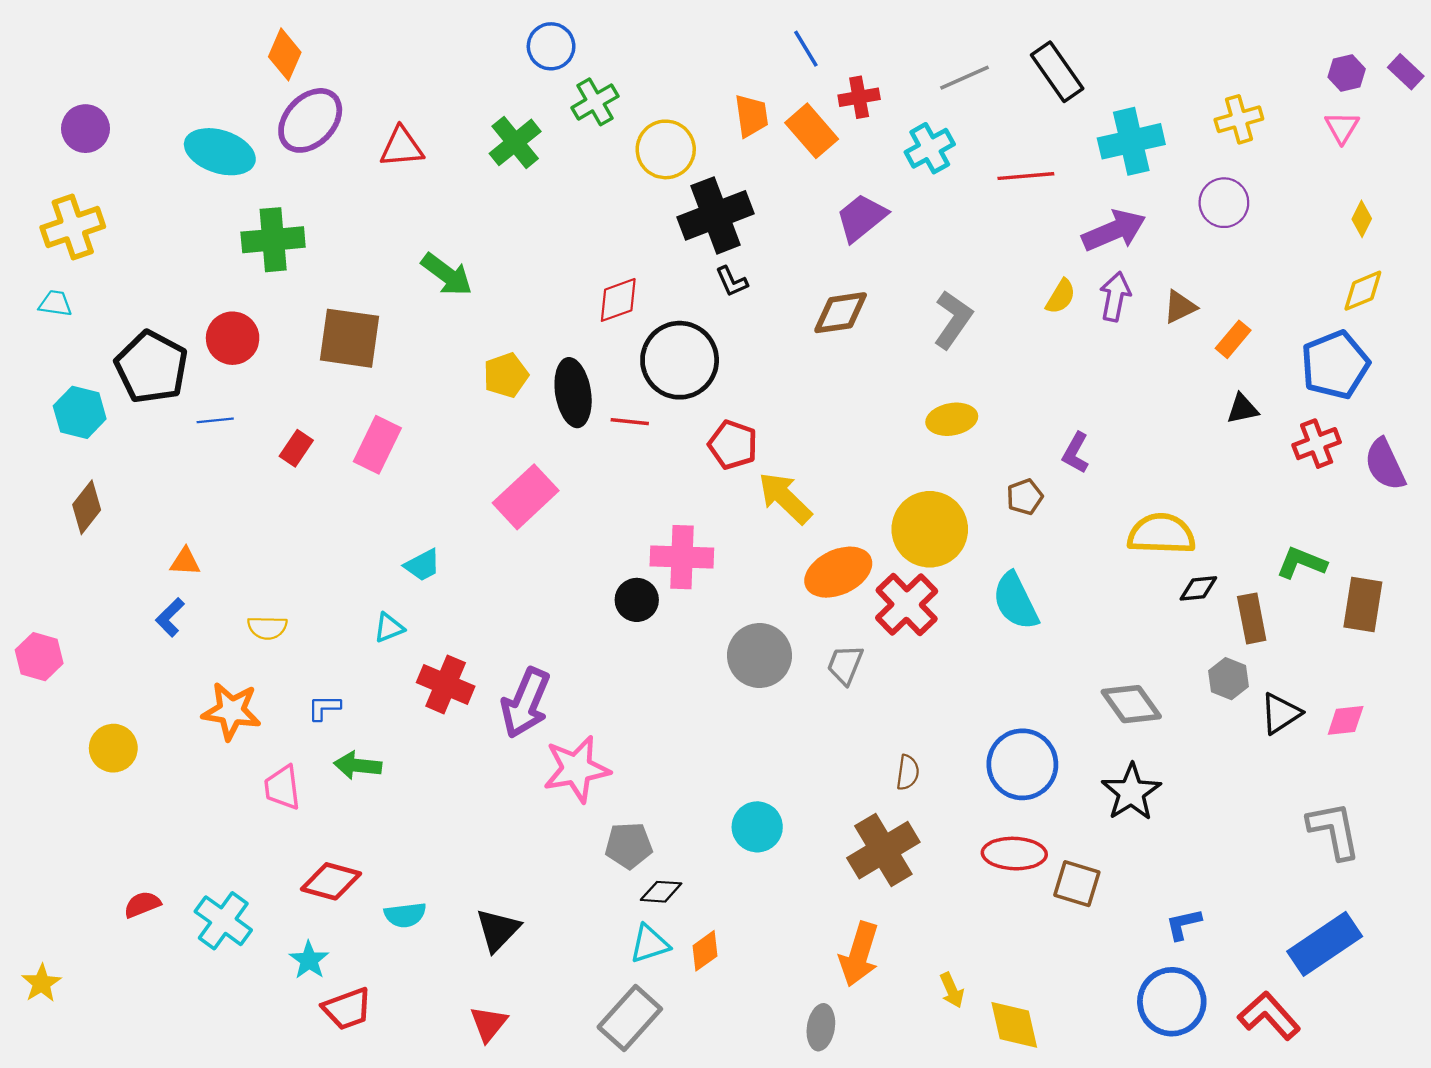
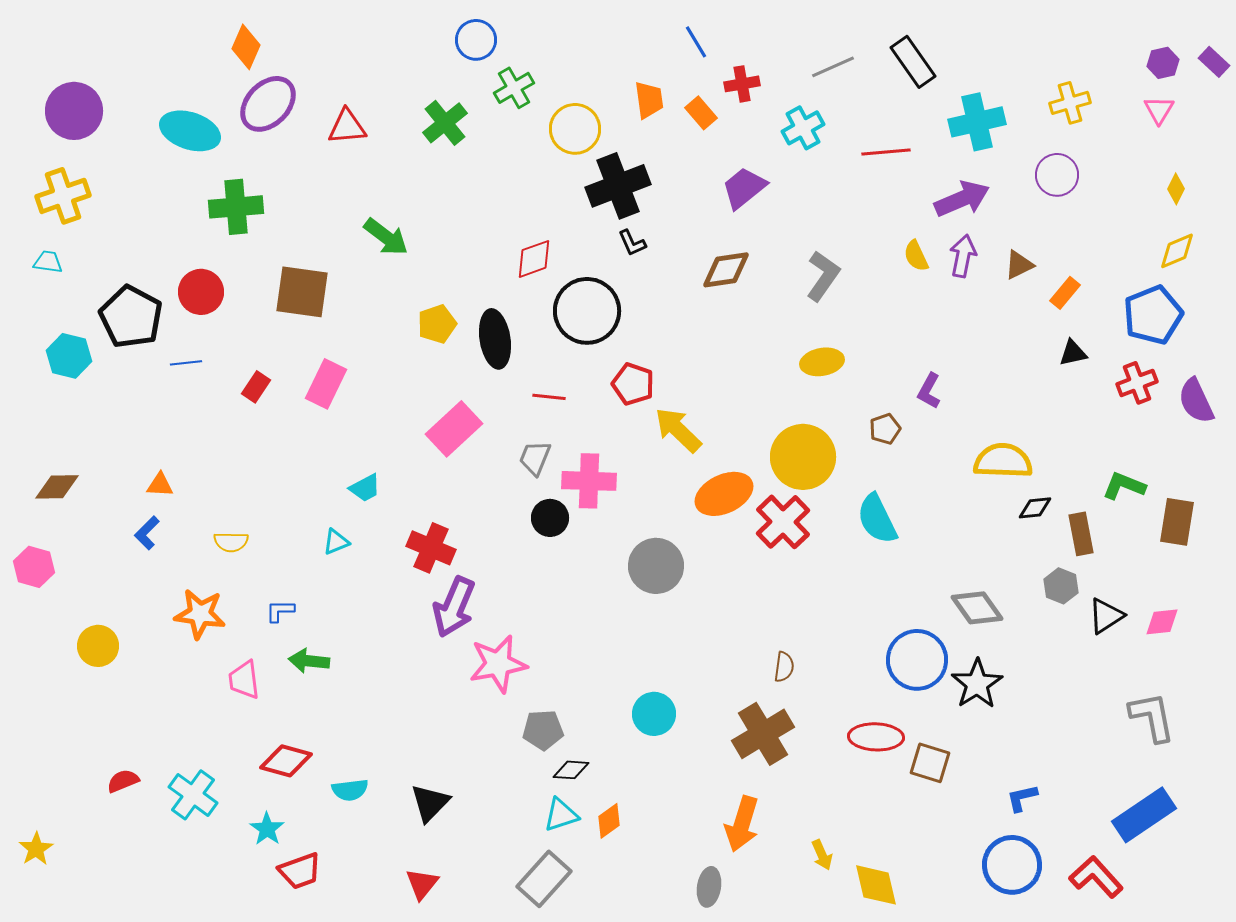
purple circle: (85, 129) -> (74, 111), size x1.4
orange rectangle: (812, 131) -> (701, 113), size x0.7
yellow semicircle: (1061, 296) -> (916, 256), turned 124
red line: (630, 422) -> (549, 397), moved
brown diamond: (87, 507) -> (57, 487), moved, turned 51
gray trapezoid: (845, 665) -> (535, 458), moved
red cross: (446, 684) -> (431, 548), moved
blue circle: (1022, 764) -> (917, 660), moved

